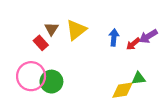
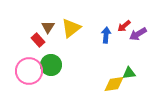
red arrow: (133, 44) -> (124, 26), moved
green circle: (51, 82) -> (51, 65), moved

